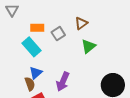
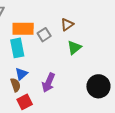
orange rectangle: (37, 28) -> (23, 29), size x1.5
cyan rectangle: (31, 47) -> (17, 48), turned 30

